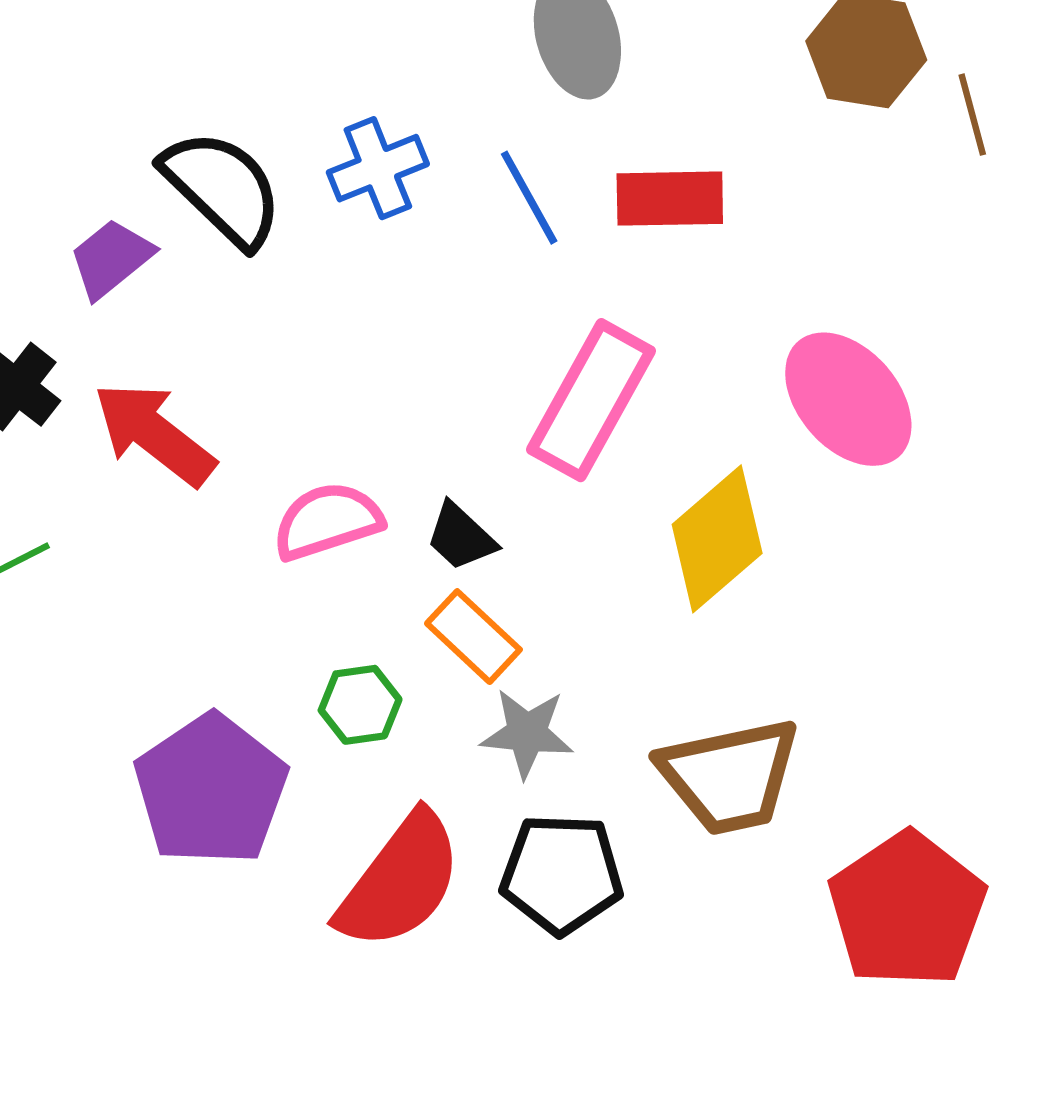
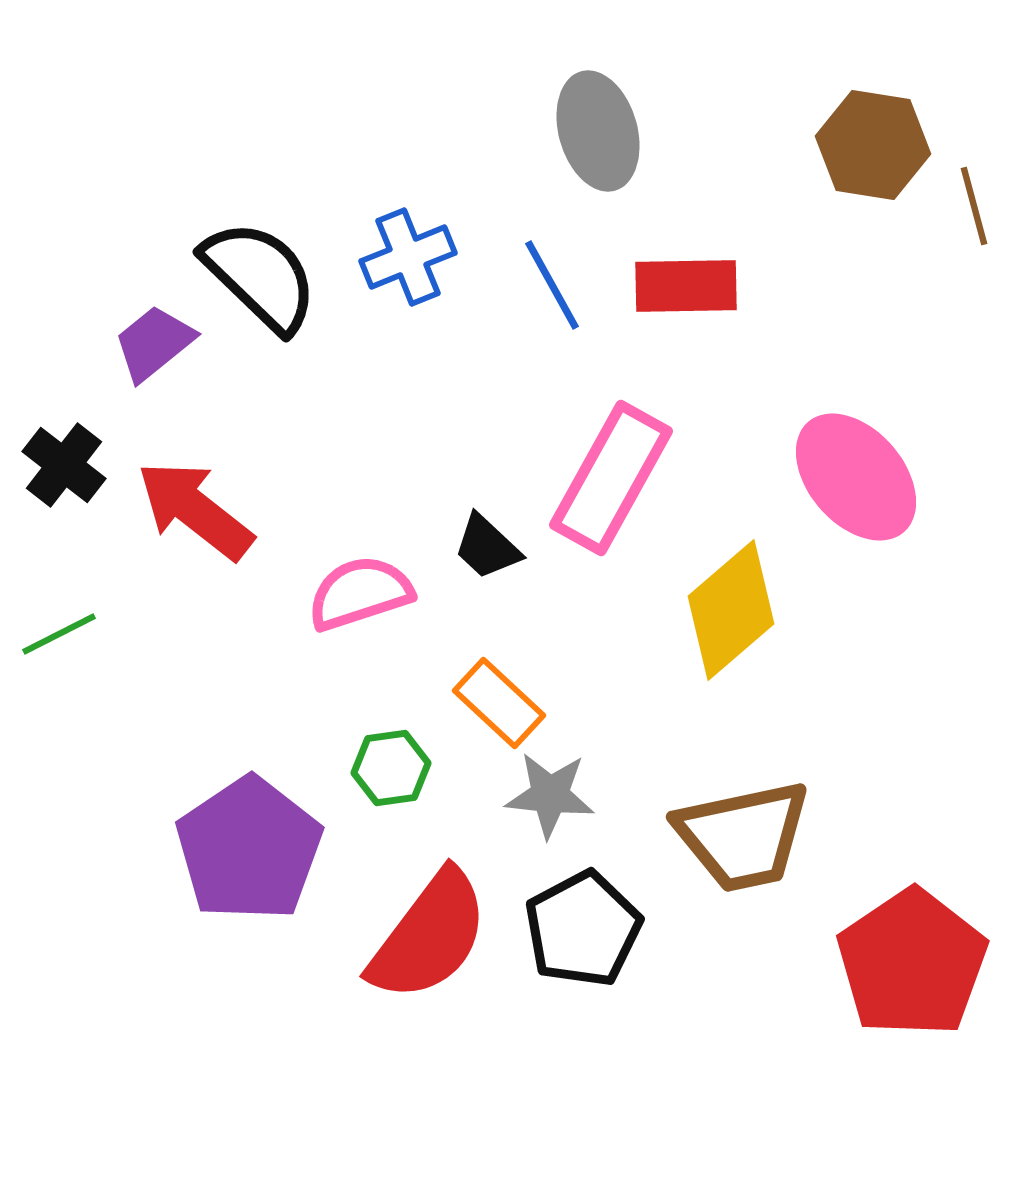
black trapezoid: (461, 537) -> (487, 547), moved
black pentagon: (562, 874) -> (583, 929), turned -30

